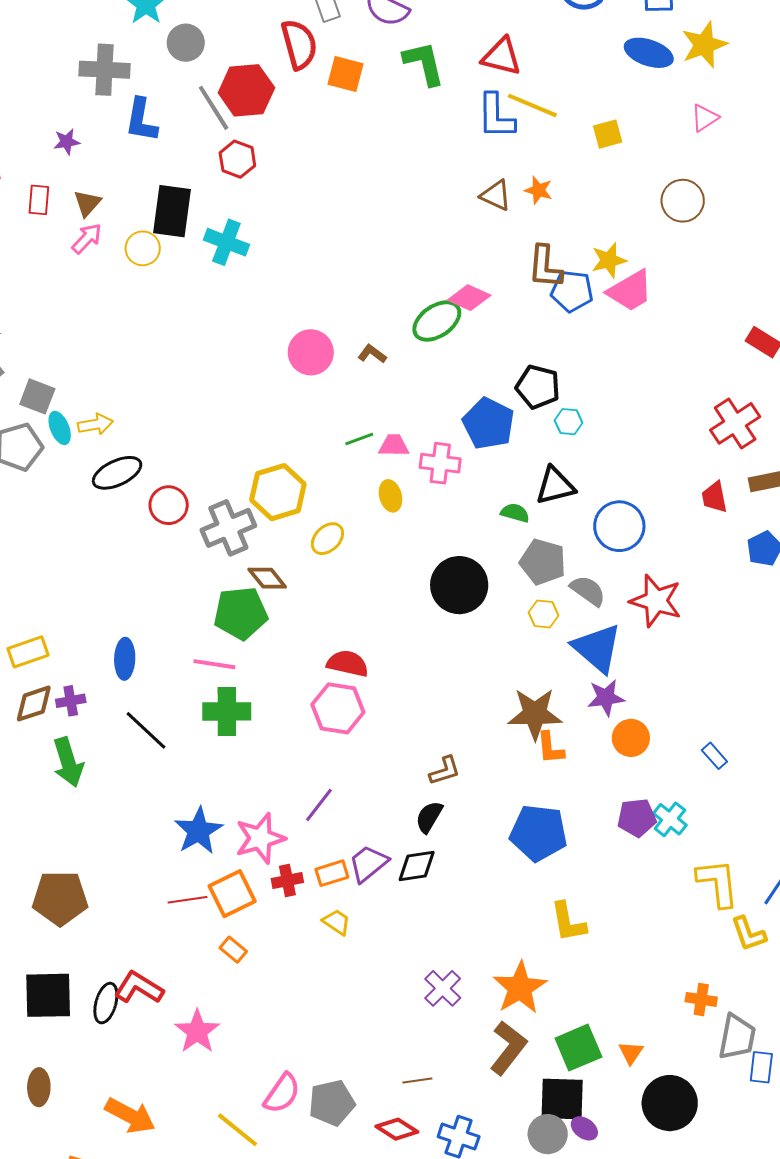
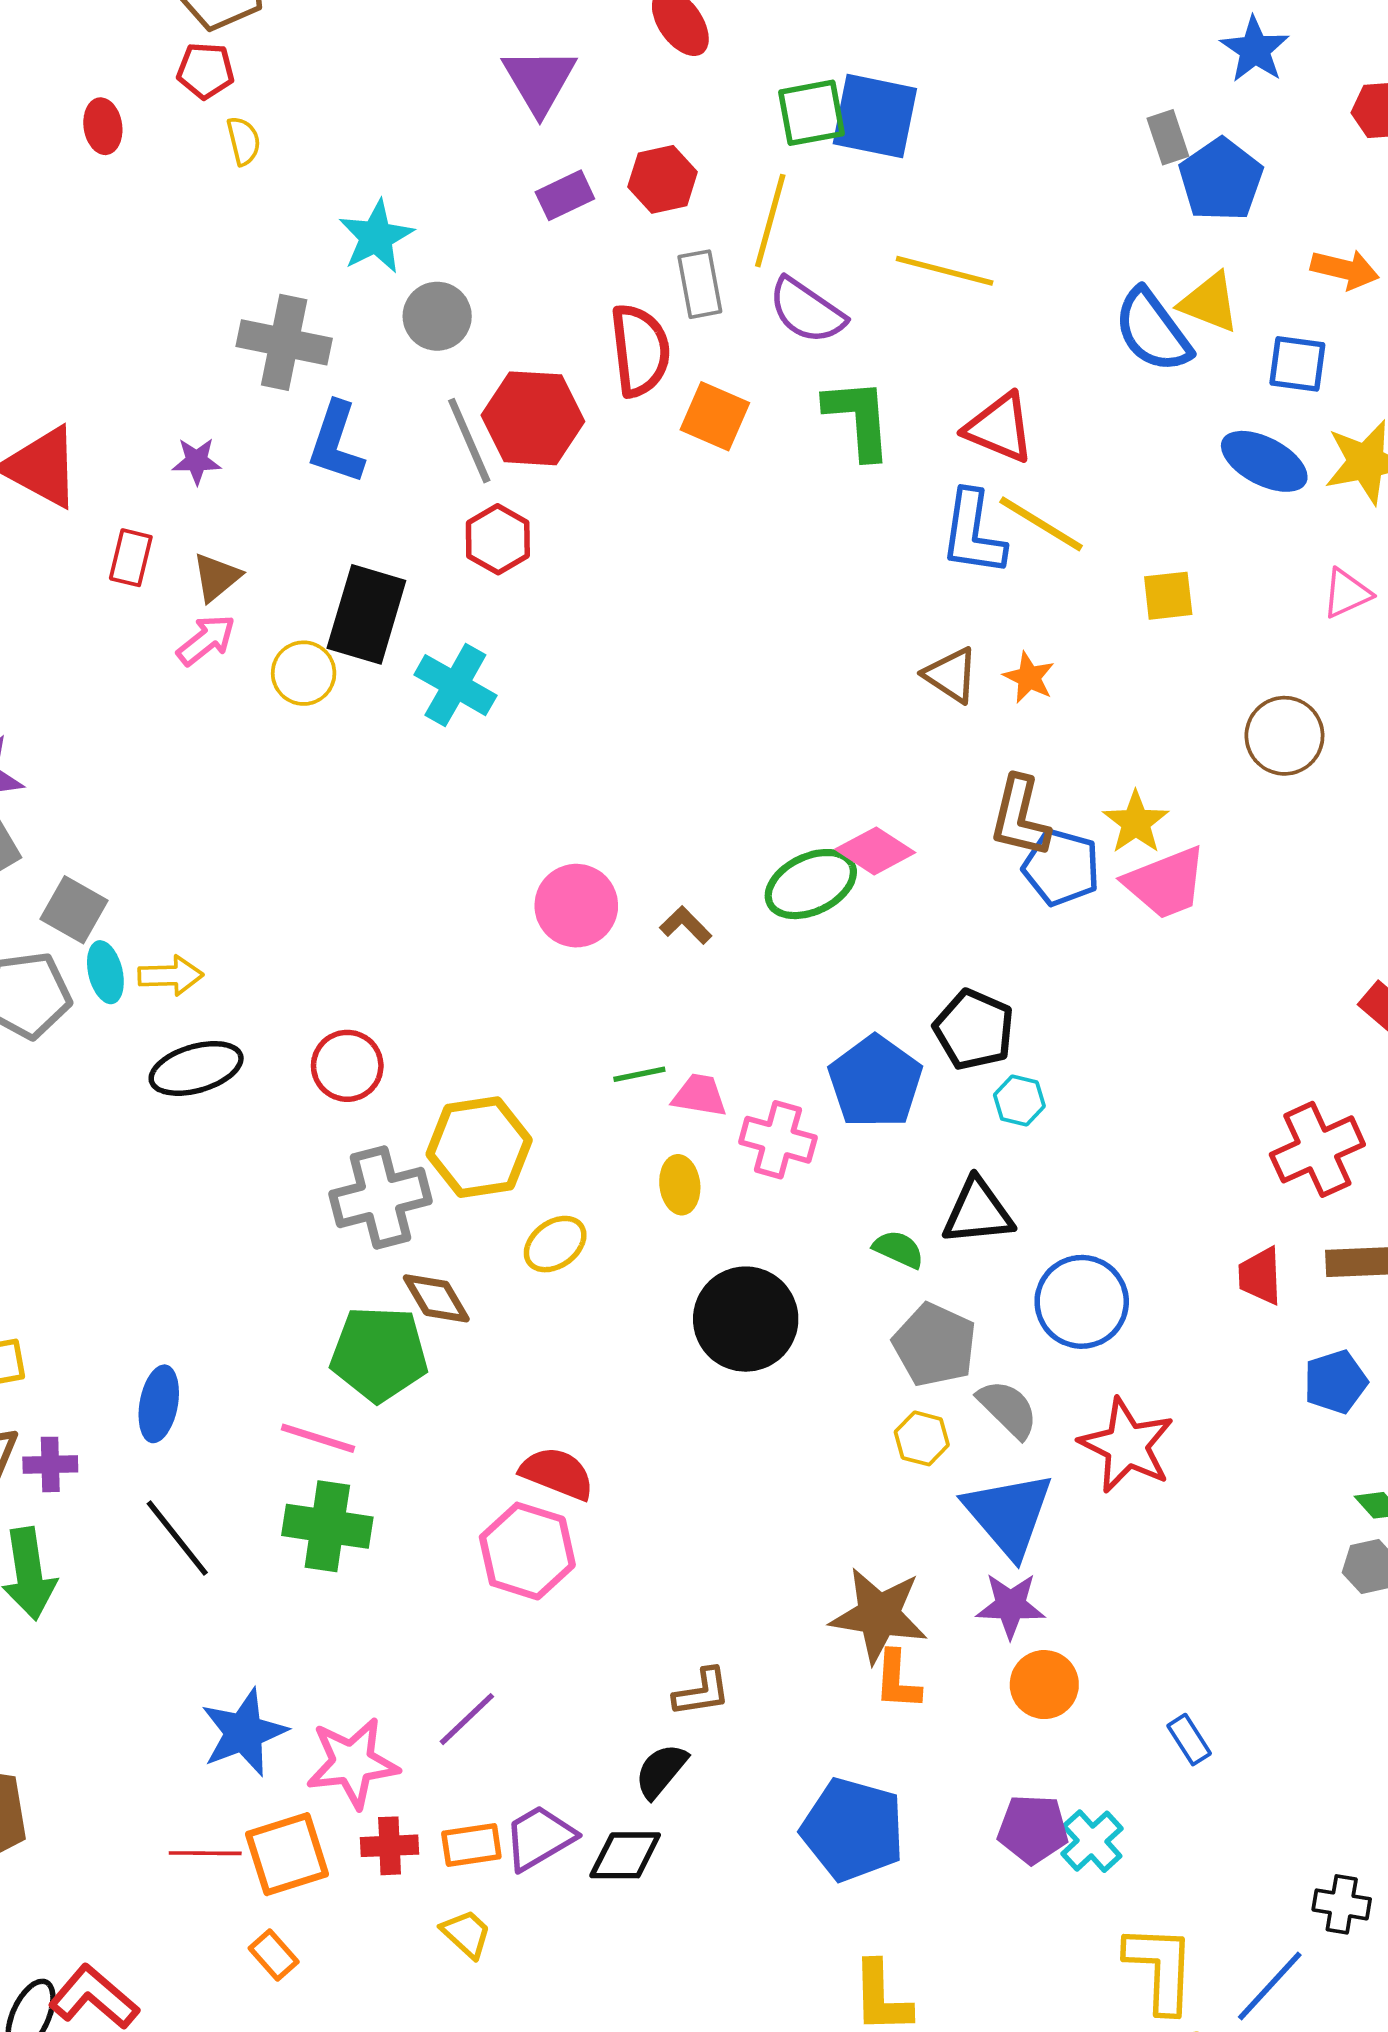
yellow star: (609, 260) -> (1136, 822), turned -30
red circle: (169, 505) -> (347, 1066), moved
black circle: (459, 585) -> (746, 1319), moved

